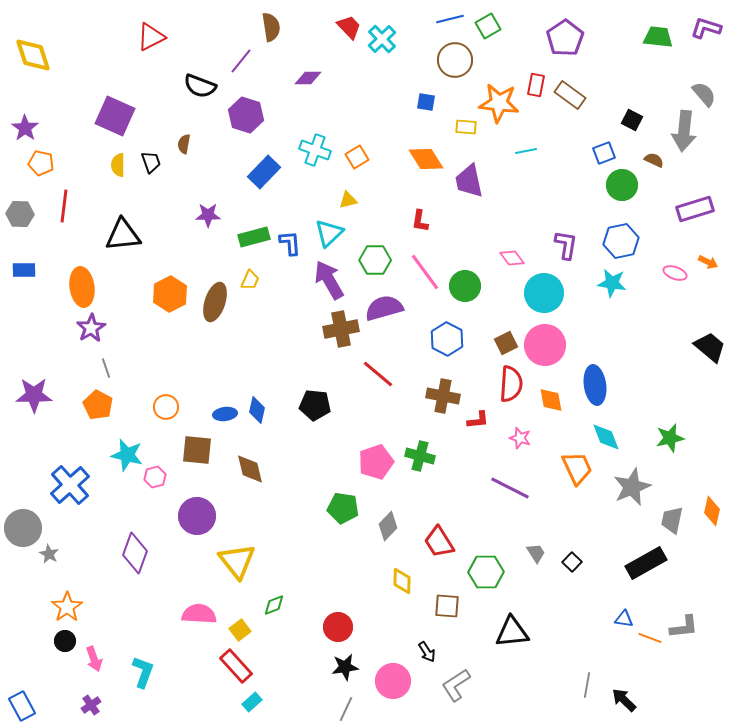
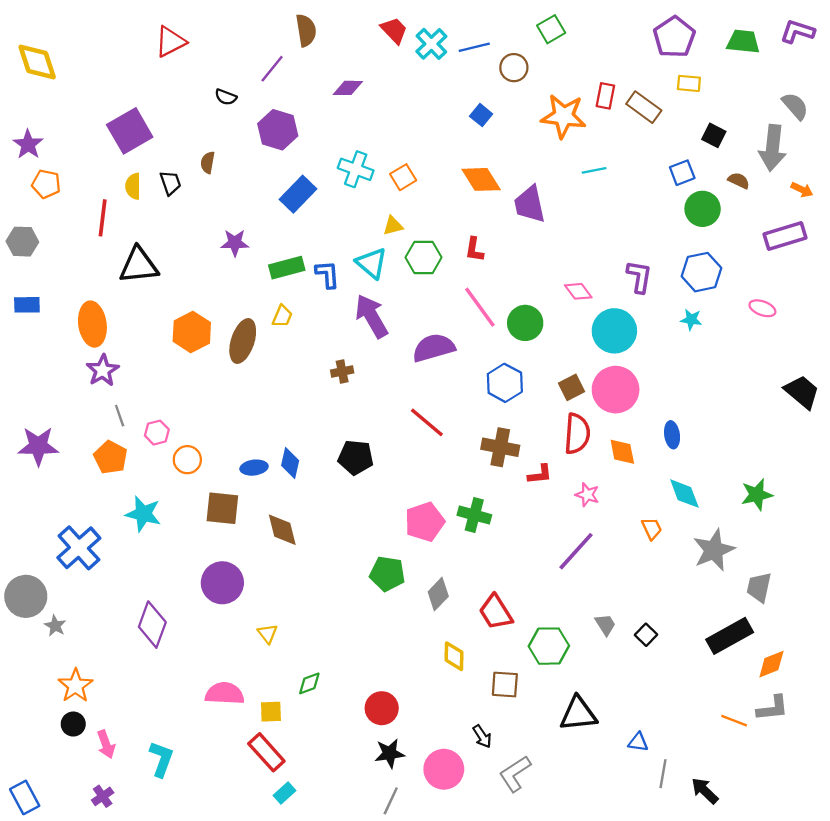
blue line: (450, 19) -> (474, 47), moved
purple pentagon: (565, 38) -> (674, 37), moved
brown circle: (455, 60) -> (514, 68), size x0.7
black semicircle: (200, 86) -> (226, 97), size x0.6
blue square: (426, 102) -> (481, 115), turned 30
purple square: (115, 116) -> (130, 131), turned 36
yellow rectangle: (466, 127) -> (689, 83), moved
red line: (64, 206) -> (103, 218), moved
cyan triangle: (329, 233) -> (372, 263), turned -36
green hexagon: (375, 260) -> (423, 257), moved
orange arrow: (708, 262) -> (802, 190), moved
cyan star: (612, 283) -> (691, 320), size x0.7
brown cross: (341, 329) -> (342, 372), moved, size x0.6
blue ellipse: (595, 385) -> (672, 435), size x0.6
orange trapezoid: (577, 468) -> (652, 529), size x0.6
pink hexagon: (155, 477) -> (157, 433), moved
purple line: (510, 488) -> (576, 551), turned -75
orange diamond: (712, 511) -> (771, 664), moved, turned 56
yellow triangle: (237, 561) -> (268, 634), size x0.5
blue triangle: (624, 619) -> (638, 742), moved
yellow square: (240, 630) -> (271, 712), turned 35

